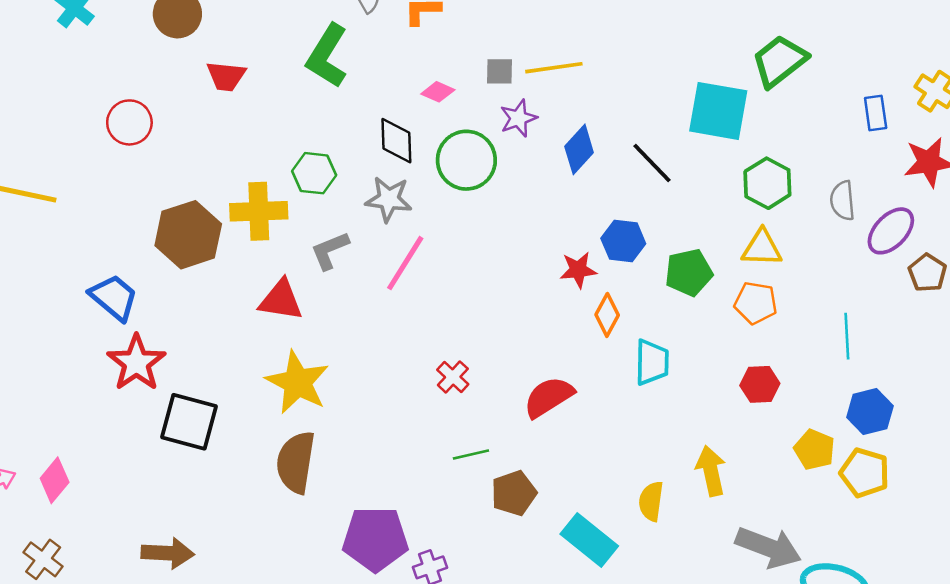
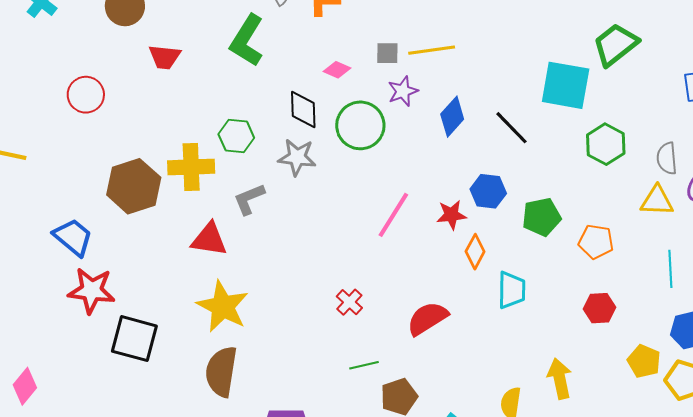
yellow triangle: (762, 248) -> (657, 201), moved
pink line: (405, 263) -> (393, 215), moved
red star: (136, 363) -> (92, 291), turned -30

